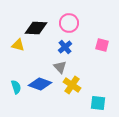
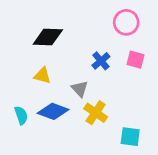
pink circle: (69, 23) -> (126, 22), moved
yellow triangle: (18, 45) -> (42, 76), moved
blue cross: (65, 47) -> (101, 61), moved

